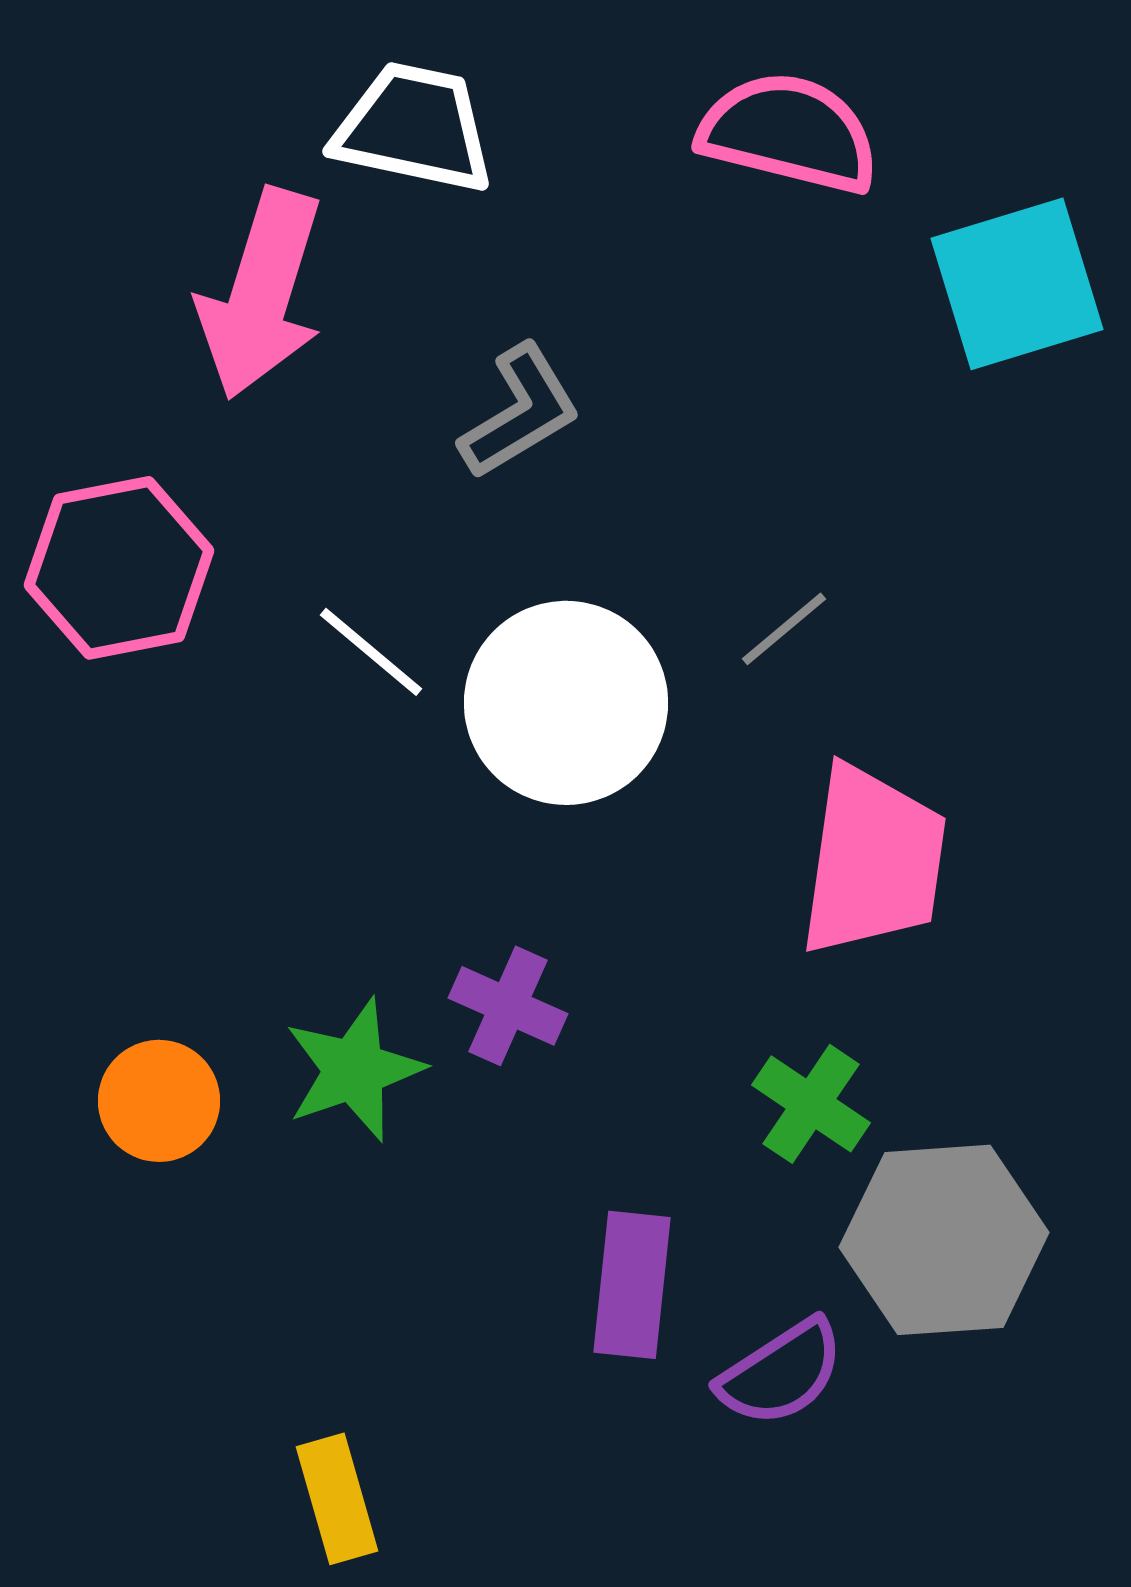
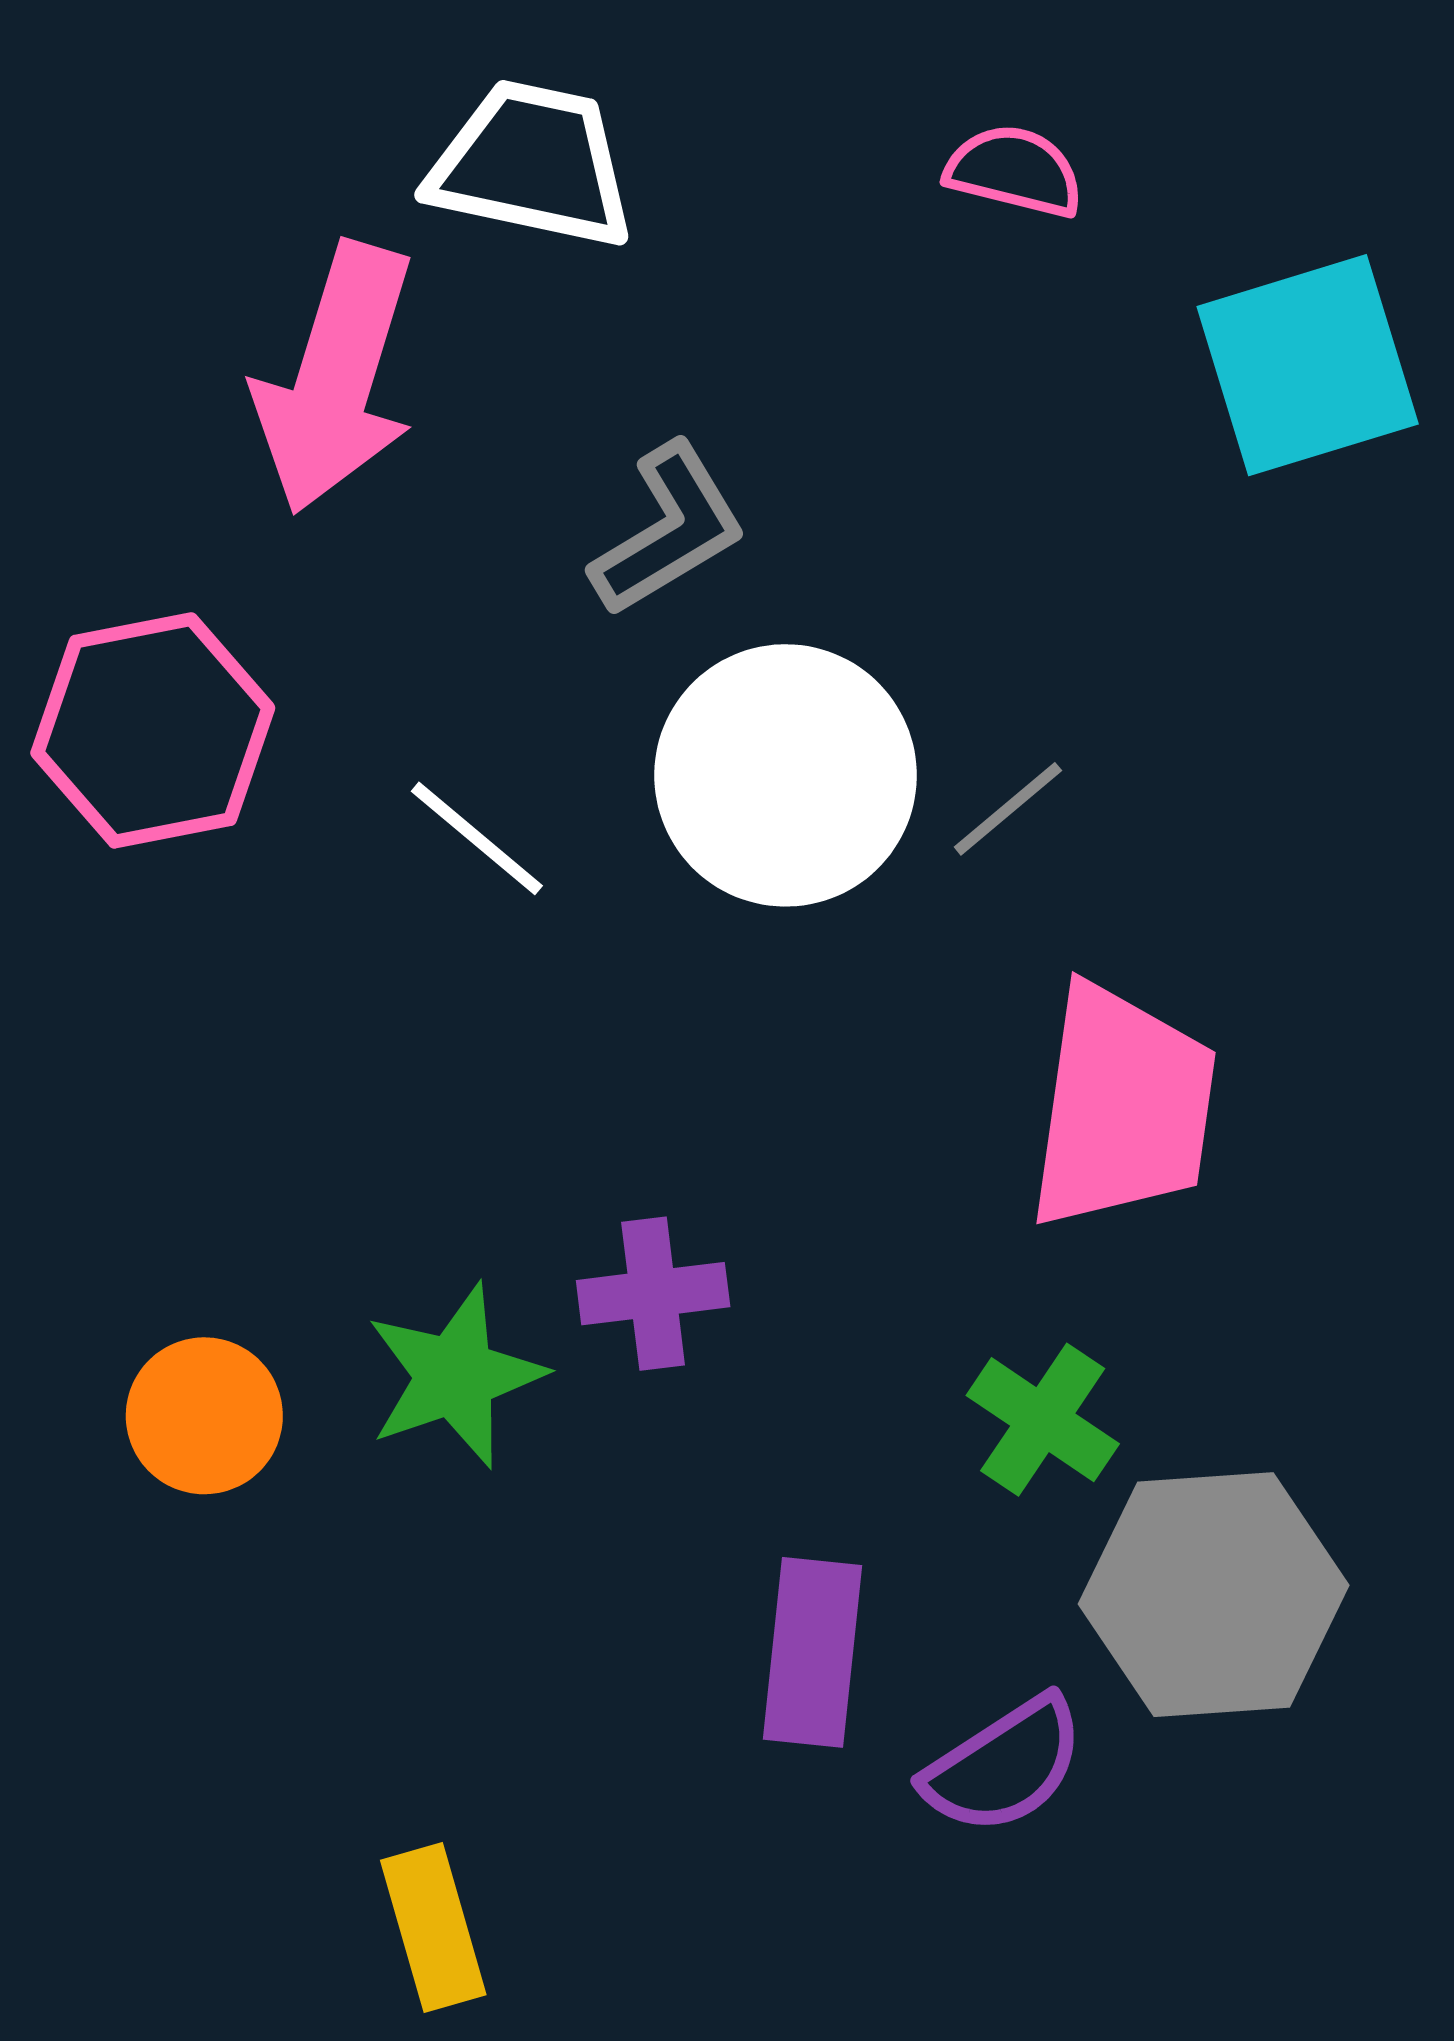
pink semicircle: (789, 133) -> (1014, 171), size x0.6
white circle: (566, 703) -> (786, 775), moved
purple cross: (508, 1006) -> (653, 1294), turned -31

